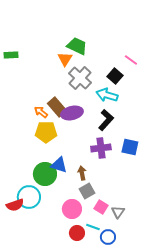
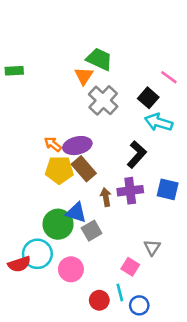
cyan arrow: (107, 95) -> (159, 122), moved
brown rectangle: (57, 107) -> (84, 169), moved
purple ellipse: (72, 113) -> (77, 146), moved
brown arrow: (82, 173) -> (106, 197), moved
gray square: (87, 191) -> (92, 231), moved
pink circle: (72, 209) -> (71, 269), moved
gray triangle: (118, 212) -> (152, 247), moved
cyan line: (93, 227) -> (120, 293), turned 56

